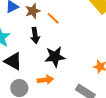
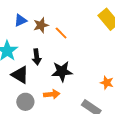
black arrow: (35, 35) -> (37, 57), moved

